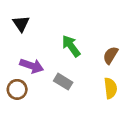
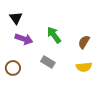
purple arrow: (32, 66) -> (24, 39), moved
yellow semicircle: (110, 88) -> (84, 67), turned 91

